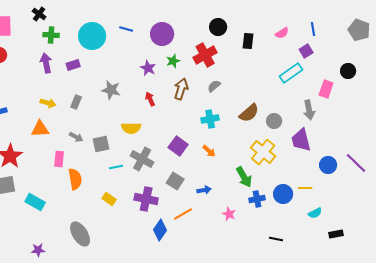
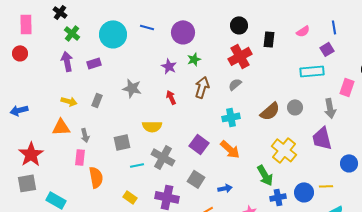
green cross: (51, 35) -> (72, 33), turned 35
red cross: (205, 55) -> (240, 56), moved
cyan rectangle: (291, 73) -> (312, 71), turned 30
gray circle: (274, 121) -> (295, 107), moved
gray arrow: (76, 137) -> (85, 135), moved, turned 48
orange arrow: (209, 151) -> (230, 149), size x1.5

